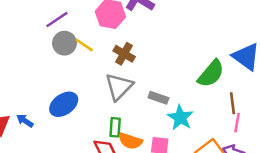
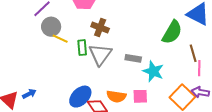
yellow line: (84, 45) -> (60, 39), moved
blue ellipse: (64, 104) -> (80, 97), moved
blue arrow: (25, 121) -> (29, 94), turned 128
green rectangle: (115, 127) -> (82, 48), moved

